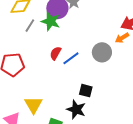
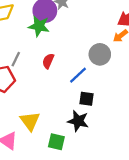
gray line: (30, 26) -> (16, 59), moved
blue line: (71, 58) -> (78, 75), moved

